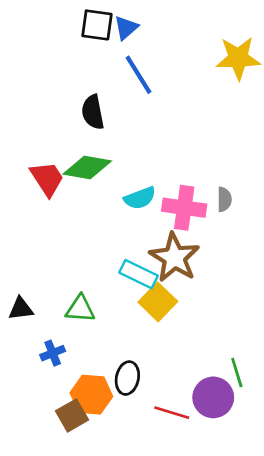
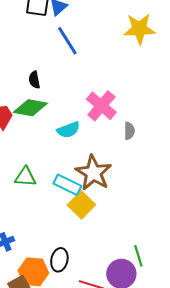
black semicircle: (93, 112) -> (34, 80), moved, size x0.7
pink cross: (184, 208) -> (101, 106), moved, turned 32
green triangle: (80, 309) -> (25, 177), moved

